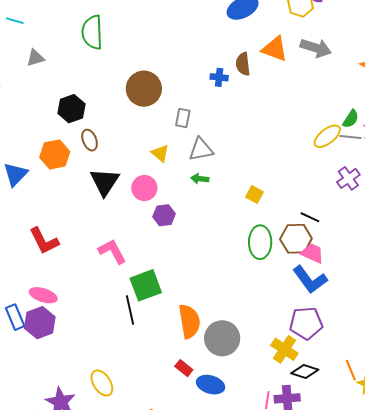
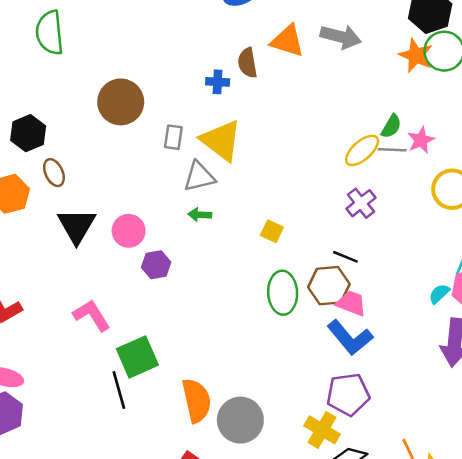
yellow triangle: (160, 153) -> (221, 140), moved, size x1.8
purple cross: (348, 178) -> (361, 203), moved

